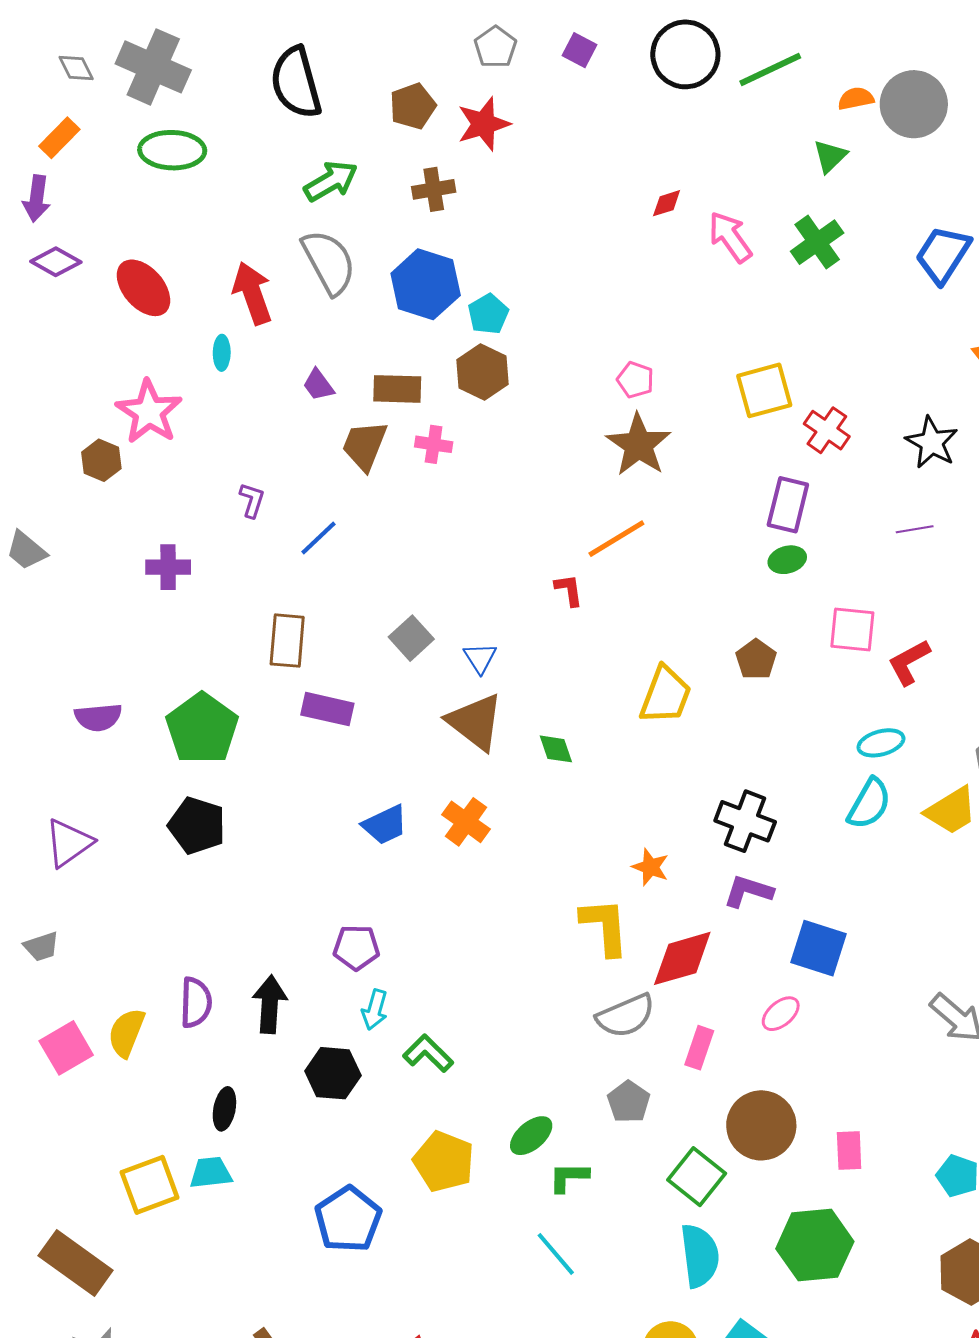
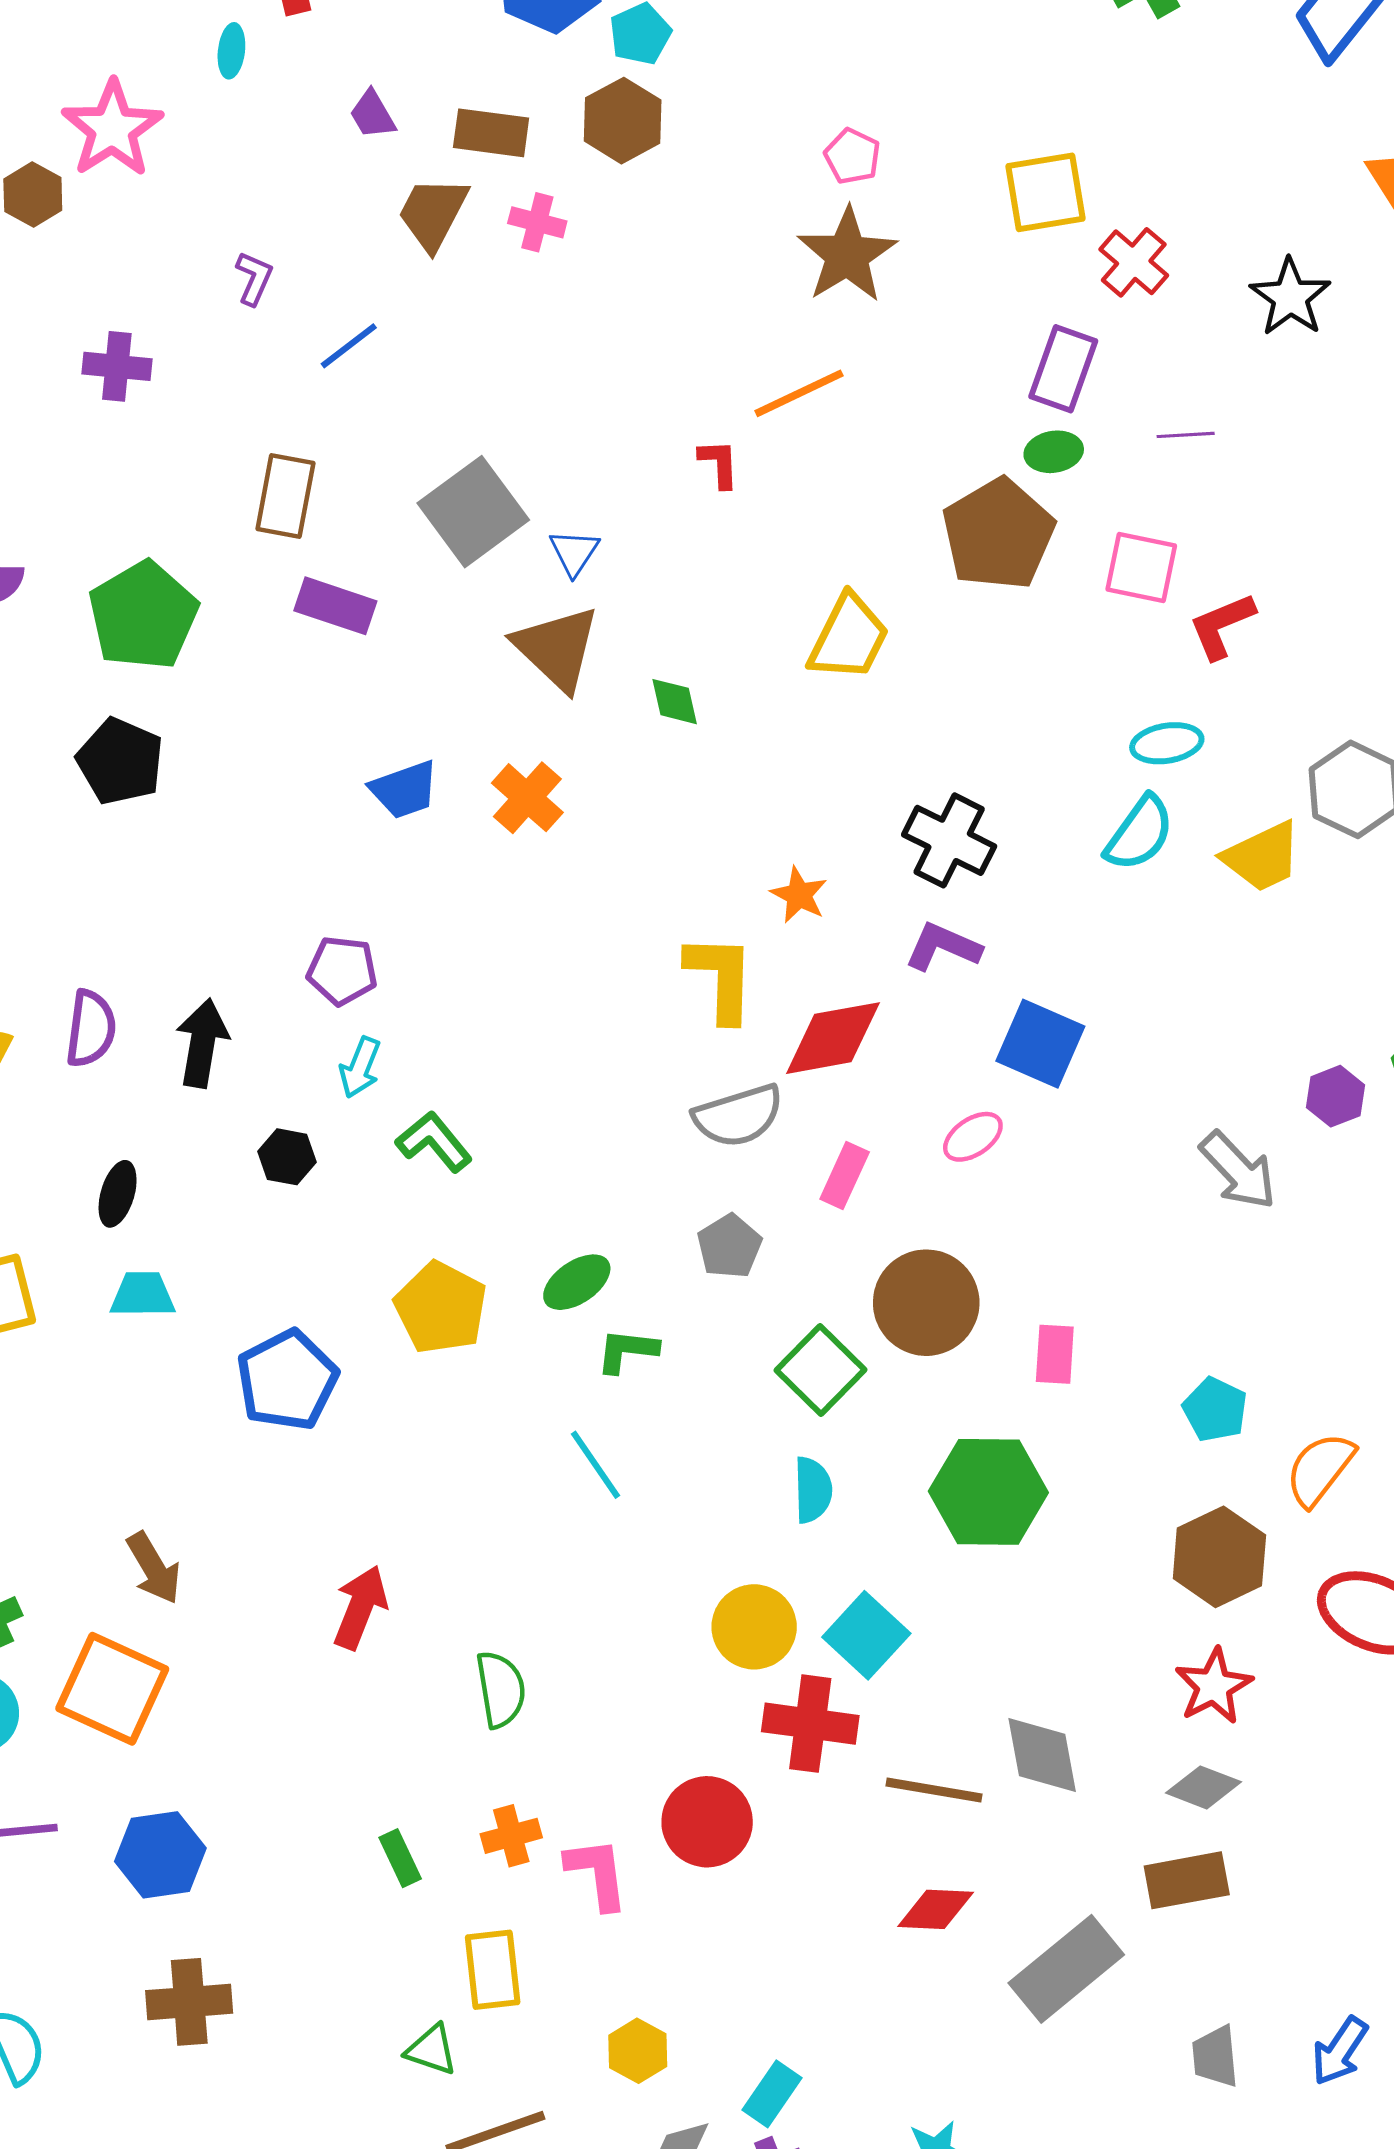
purple line: (915, 529) -> (1186, 435), moved
gray square: (411, 638) -> (473, 512), size x1.6
brown pentagon: (756, 659) -> (998, 534), moved, size x1.8
black hexagon: (333, 1073) -> (287, 1157), size x0.7
cyan trapezoid: (211, 1173) -> (143, 1295), moved
cyan semicircle: (700, 1256) -> (813, 1490), size x0.7

